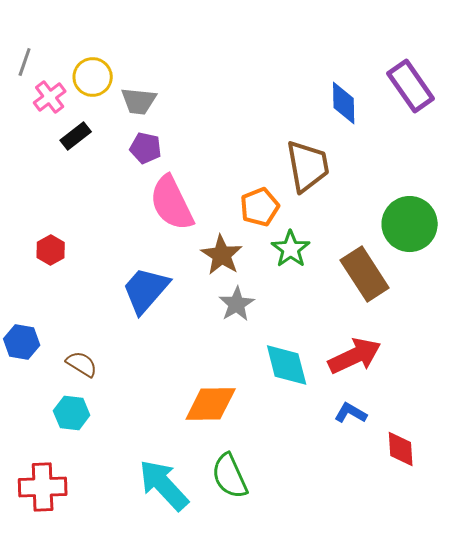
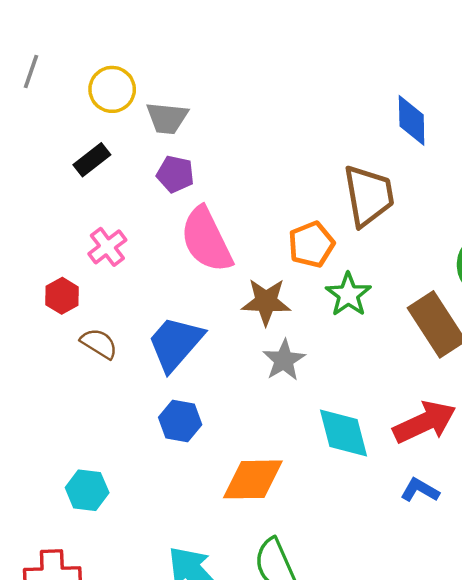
pink cross: (50, 97) -> (107, 247), moved
brown star: (222, 255) -> (266, 302), turned -30
blue hexagon: (22, 342) -> (180, 421), moved
brown semicircle: (82, 364) -> (99, 343), moved

